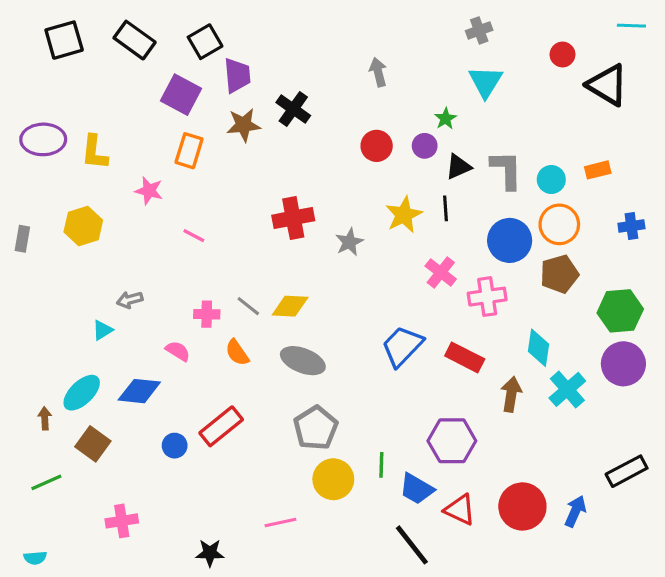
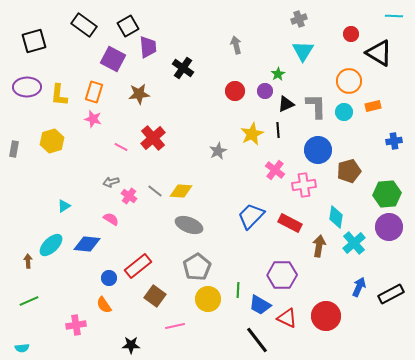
black square: (64, 40) -> (34, 41), moved
brown star: (244, 125) -> (139, 94), moved
orange rectangle: (189, 151) -> (94, 92), moved
red cross: (293, 218) -> (153, 138), moved, turned -30
orange circle: (559, 224) -> (349, 81), moved
gray arrow: (130, 300) -> (111, 182), moved
pink cross: (207, 314) -> (129, 196), turned 35
orange semicircle: (237, 353) -> (104, 305), moved
brown square: (93, 444) -> (155, 296), moved
blue arrow: (575, 511) -> (359, 287), moved

